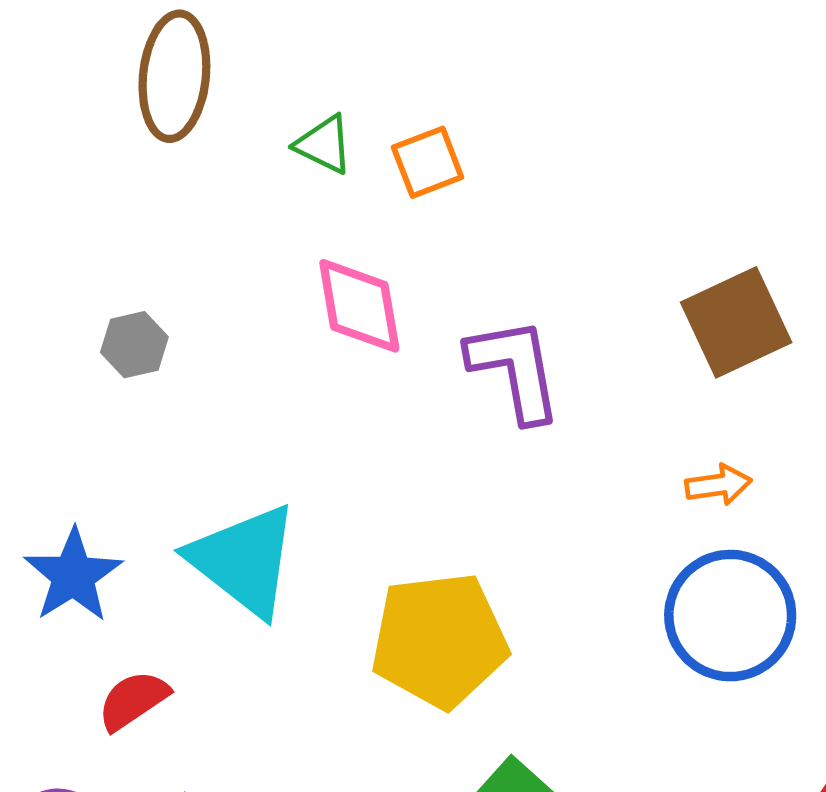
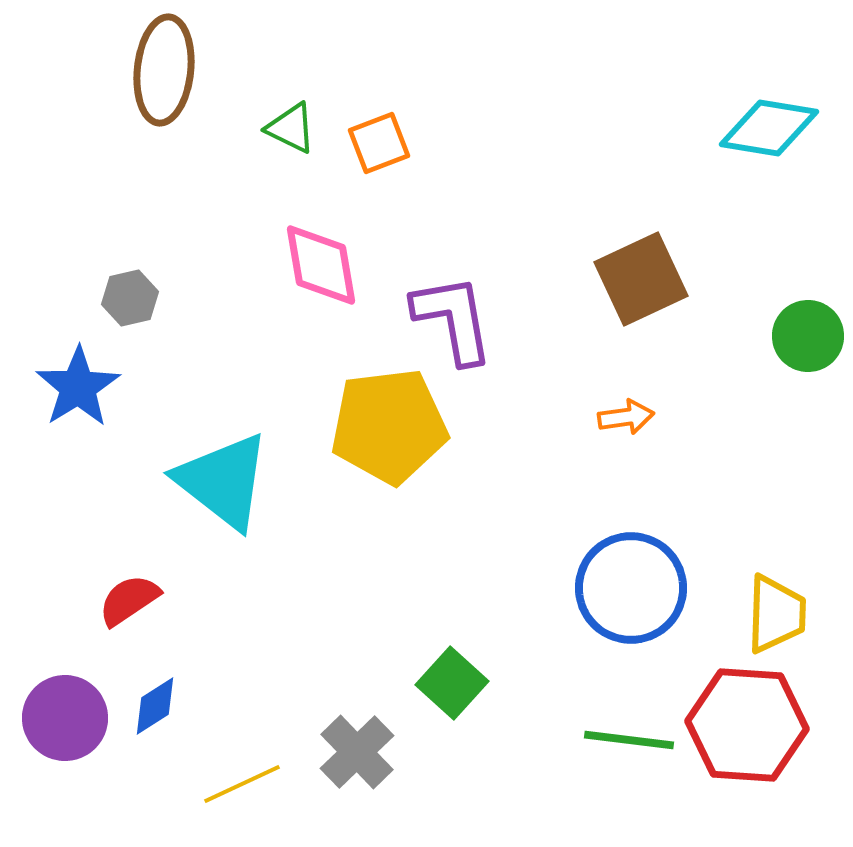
blue star: (73, 575) -> (78, 387), moved
blue circle: (730, 616) -> (631, 588), moved
yellow pentagon: (439, 640) -> (389, 426), moved

